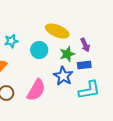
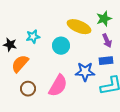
green star: (67, 54) -> (104, 19), moved
blue star: (63, 76) -> (85, 72), turned -30

